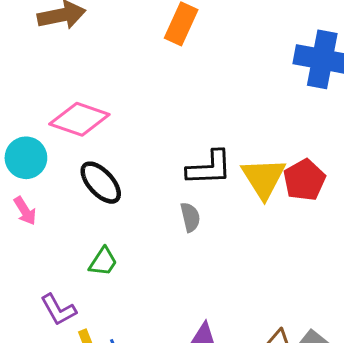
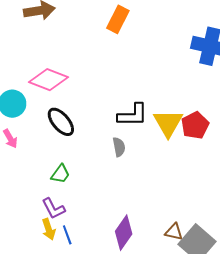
purple L-shape: (58, 310) -> (53, 209), moved

